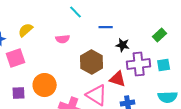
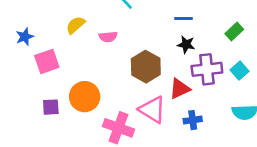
blue line: (106, 27) -> (184, 19), moved
yellow semicircle: (26, 30) -> (75, 25), moved
cyan square: (164, 65) -> (240, 71), turned -32
red triangle: (118, 79) -> (180, 89), turned -42

